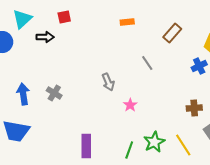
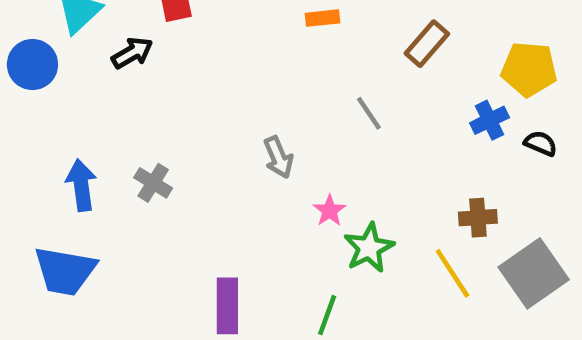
black arrow: (45, 37) -> (132, 53), turned -30
green star: (154, 142) -> (369, 248), moved
yellow line: (183, 145) -> (452, 273), moved

